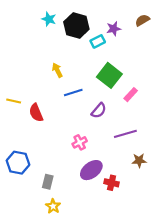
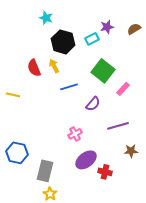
brown semicircle: (142, 20) -> (134, 29), moved
black hexagon: (76, 26) -> (63, 42), moved
red semicircle: (36, 113) -> (34, 68), moved
gray rectangle: (48, 182) -> (45, 171), size x1.5

